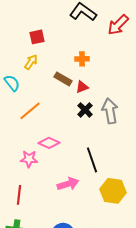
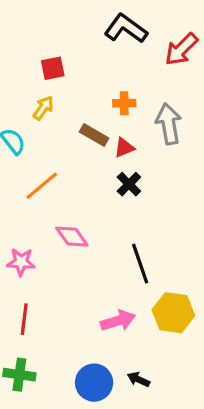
gray arrow: (110, 111) -> (169, 124), moved
pink diamond: (49, 143) -> (72, 237), turned 30
pink star: (29, 159) -> (21, 262), moved
pink arrow: (68, 184) -> (118, 321), moved

